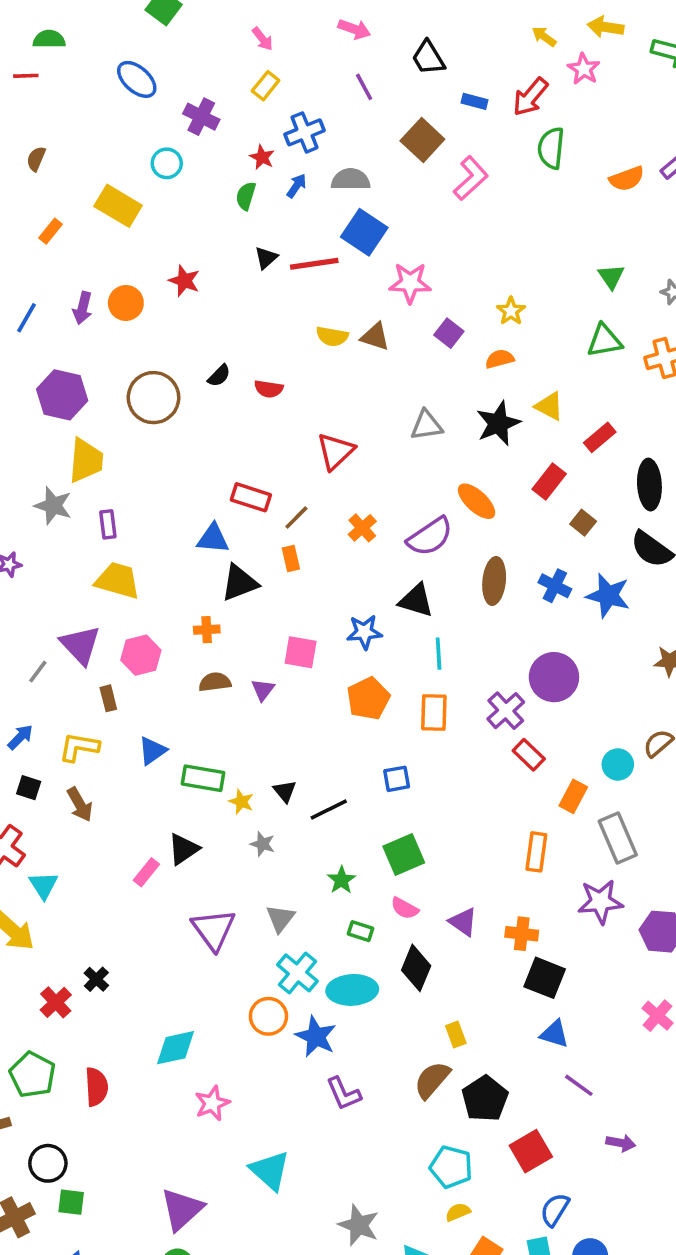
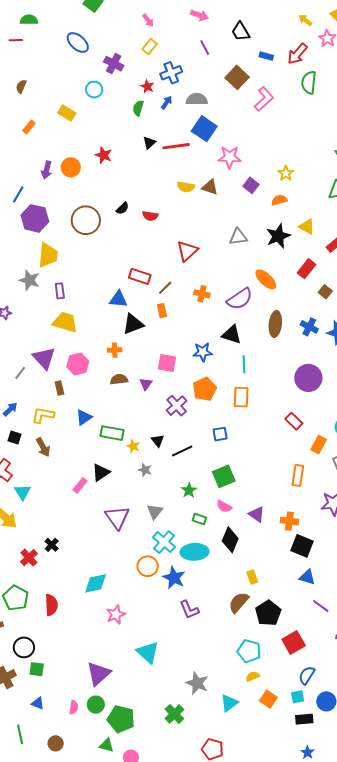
yellow rectangle: (118, 206) -> (67, 113), size x0.7
blue line: (27, 318) -> (18, 194), moved
orange cross: (362, 528) -> (202, 294), turned -35
purple cross: (506, 711) -> (177, 406), moved

